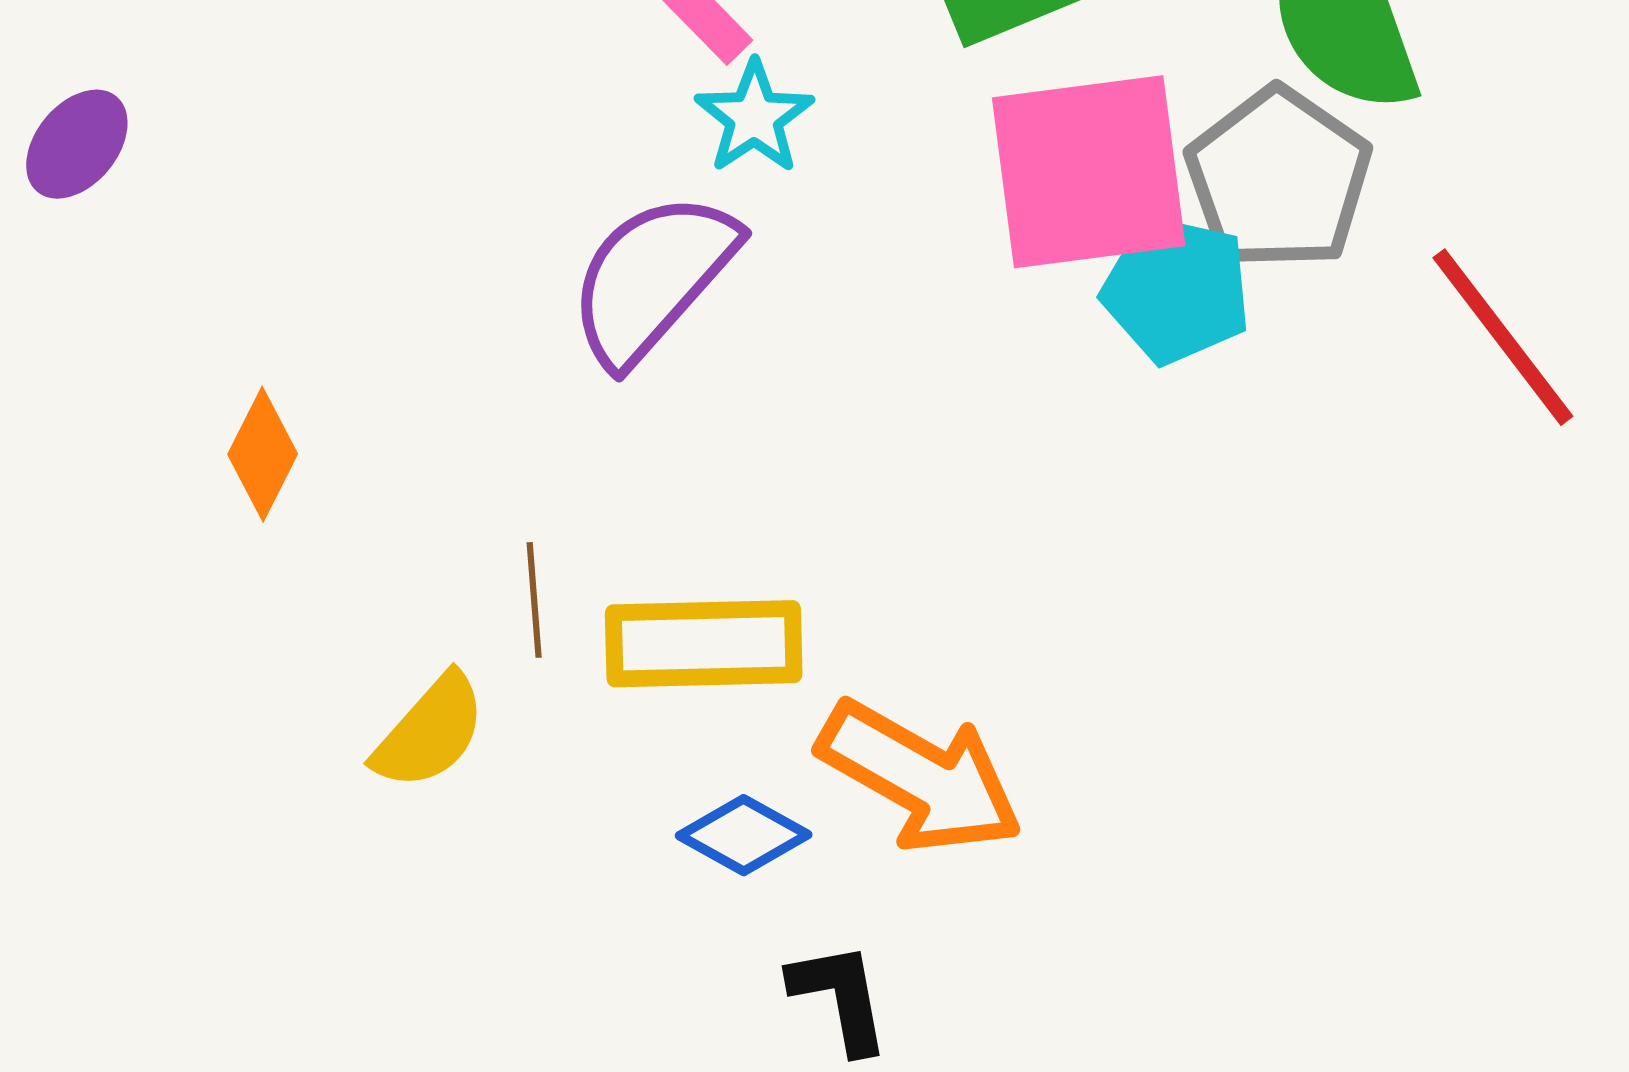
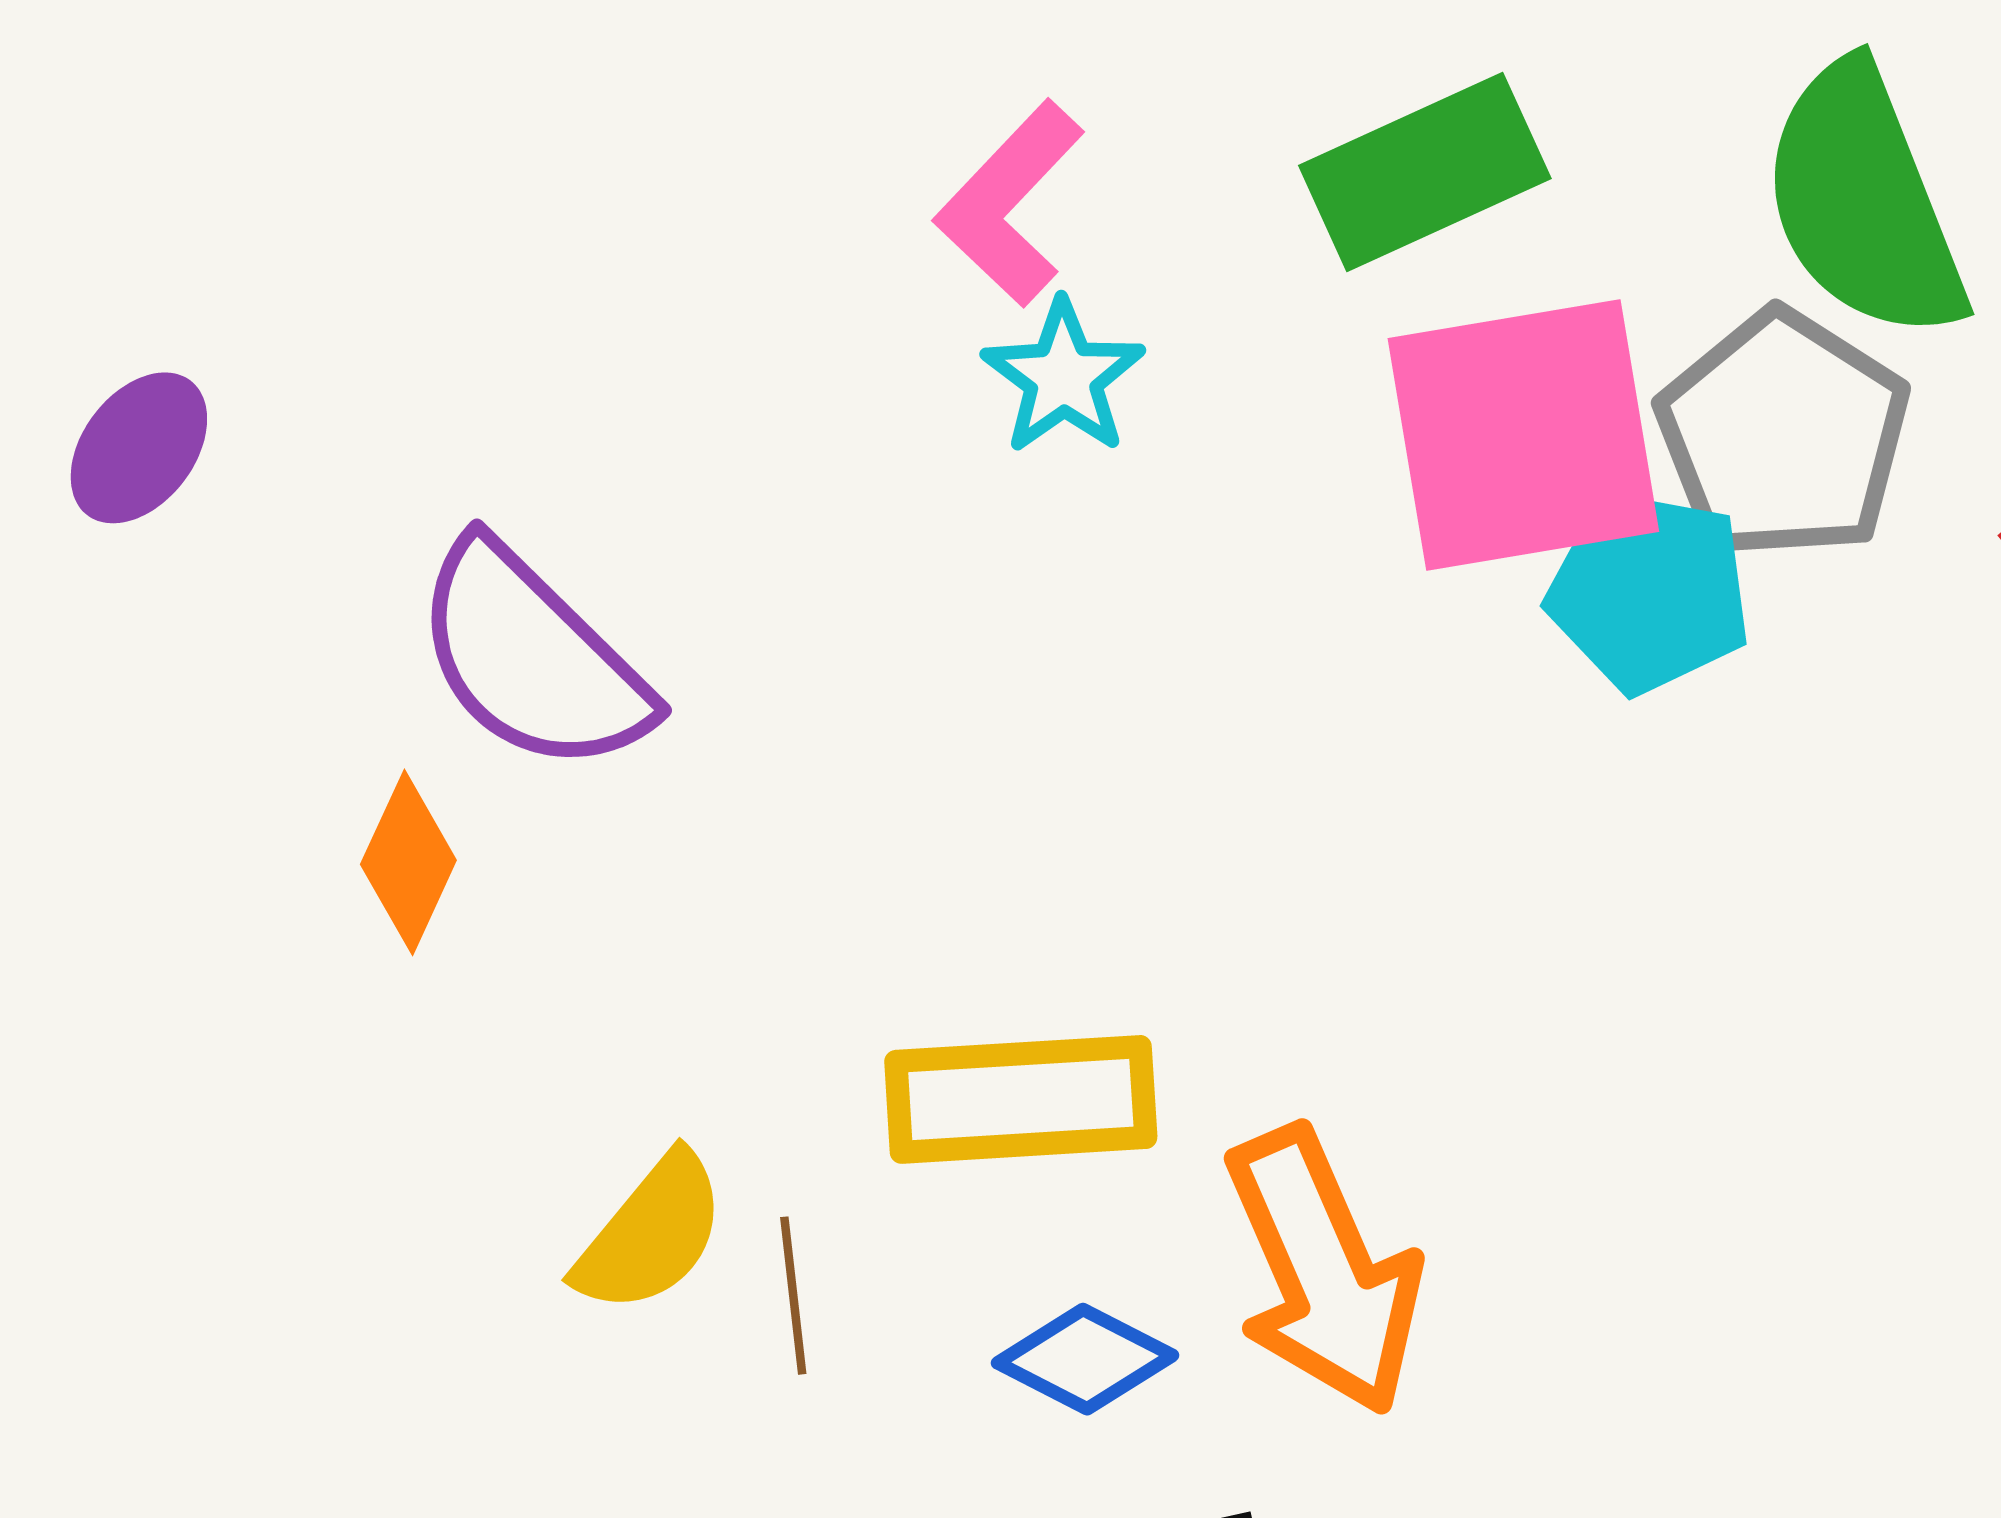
purple semicircle: (653, 278) -> (532, 658), moved, turned -85
brown line: (534, 600) -> (793, 1296), moved
orange arrow: (920, 777) -> (1324, 1271), turned 39

